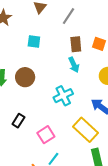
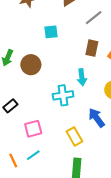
cyan square: (34, 41) -> (51, 32), turned -32
cyan arrow: (74, 65) -> (82, 77), moved
yellow rectangle: (86, 130) -> (74, 136), size x0.7

